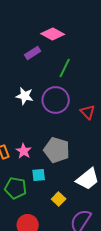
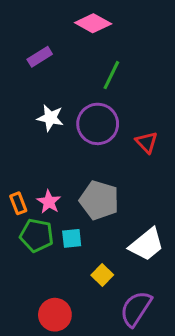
purple rectangle: (33, 53) -> (40, 57), moved
green pentagon: (16, 188) -> (37, 235), moved

